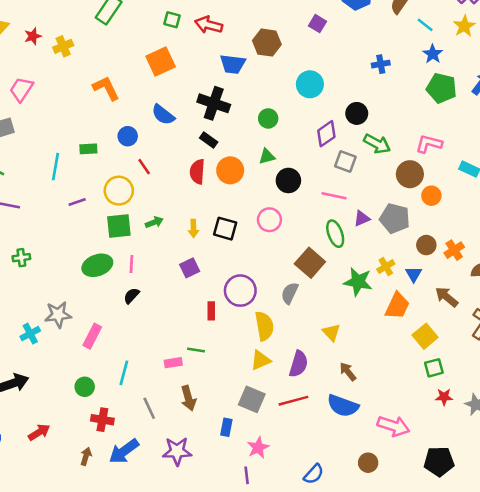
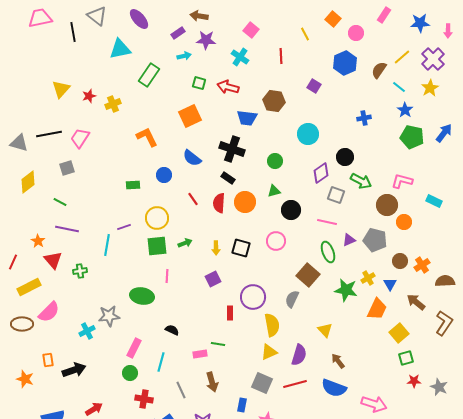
cyan line: (56, 167) -> (107, 245), moved
red line: (144, 167) -> (193, 199), moved
green ellipse: (97, 265) -> (142, 296), moved, turned 30
black semicircle: (131, 296) -> (172, 330), moved, turned 72
pink rectangle: (92, 336) -> (134, 348), moved

